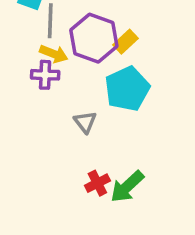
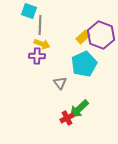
purple hexagon: (94, 38) -> (101, 35), moved
green arrow: (127, 187) -> (79, 109), moved

